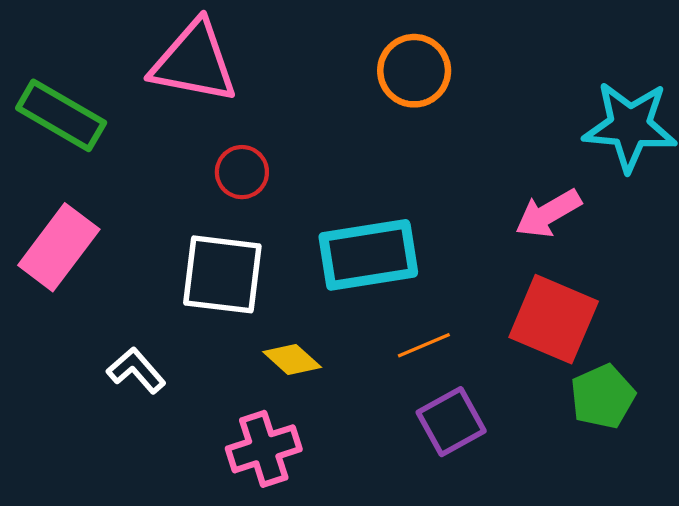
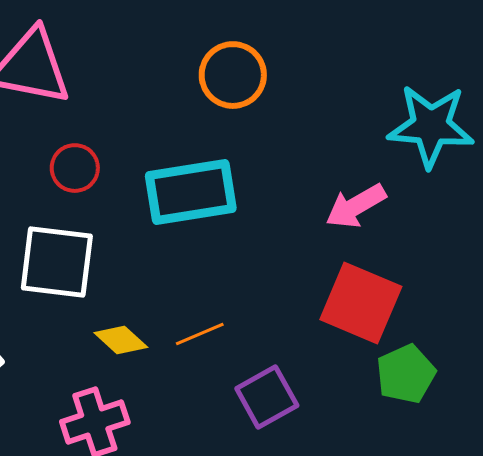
cyan rectangle: (368, 255) -> (191, 192), moved
orange line: (424, 345) -> (200, 334), moved

